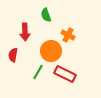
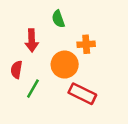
orange cross: (68, 35) -> (86, 44), turned -32
green line: (38, 72) -> (33, 89), moved

